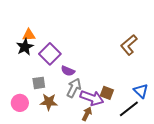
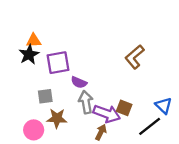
brown L-shape: (129, 45) -> (135, 57), moved
purple square: (50, 54) -> (58, 63), turned 35
gray arrow: (74, 88) -> (86, 102), turned -36
pink circle: (20, 103) -> (34, 130), moved

